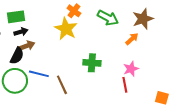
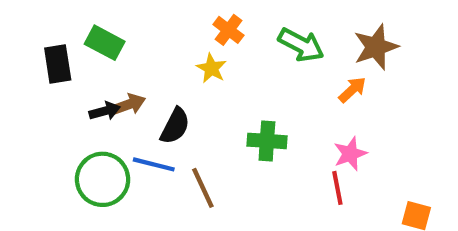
green rectangle: (16, 17) -> (105, 43), turned 36
yellow star: (66, 29) -> (211, 68), size x0.6
black arrow: (21, 32) -> (105, 111), moved
black semicircle: (17, 56) -> (175, 126), moved

